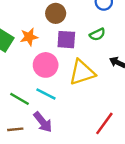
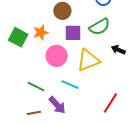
green semicircle: (97, 34) -> (99, 27), size x1.5
cyan line: (46, 94) -> (70, 85), moved

